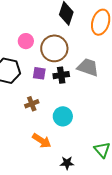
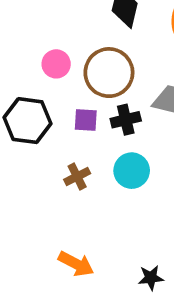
cyan circle: (63, 116) -> (132, 171), moved
orange arrow: (42, 141) -> (76, 264), moved

